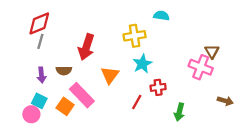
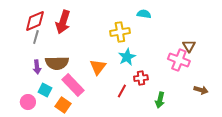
red arrow: (86, 47) -> (63, 22), moved
brown semicircle: (64, 71) -> (57, 63), size x1.6
cyan square: (39, 101) -> (45, 90), moved
orange square: (65, 106) -> (63, 105), moved

